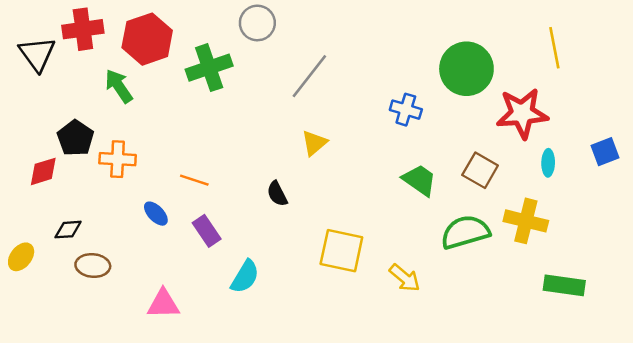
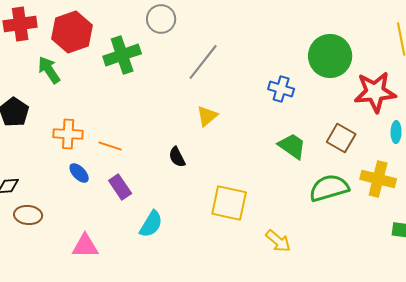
orange cross: (118, 159) -> (68, 134), moved
yellow arrow: (405, 278) -> (278, 241), moved

